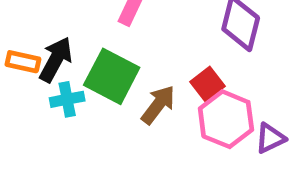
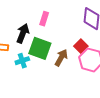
black arrow: (56, 60) -> (23, 33), moved

